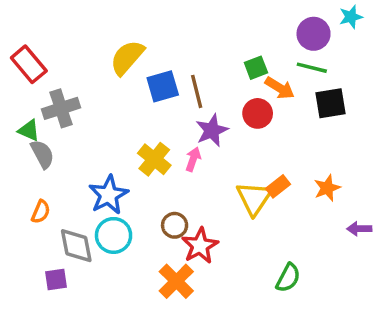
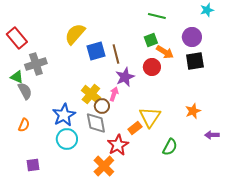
purple circle: (314, 34) -> (192, 37), moved
green line: (312, 68) -> (157, 16), moved
orange rectangle: (278, 186) -> (135, 128), moved
brown circle: (175, 225) -> (102, 106), moved
gray diamond: (76, 246) -> (96, 123), moved
green semicircle: (288, 278) -> (170, 147), moved

